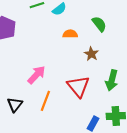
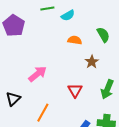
red triangle: (78, 86) -> (75, 90), size x0.7
orange line: (45, 101) -> (43, 113), moved

